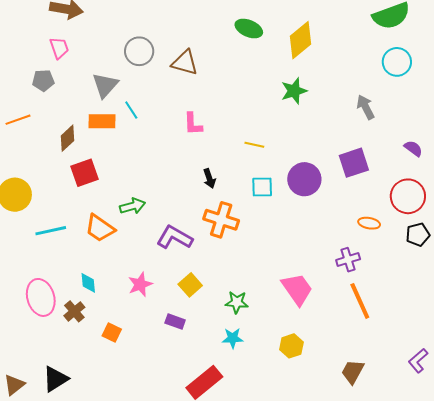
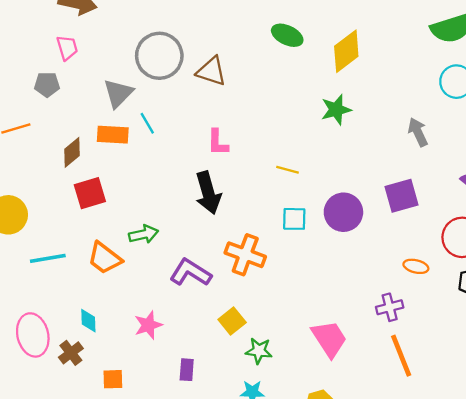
gray circle: (139, 51) -> (159, 56), size x1.4
black arrow: (209, 178) -> (208, 193), moved, size x1.8
yellow square: (190, 285) -> (232, 321), moved
purple rectangle: (175, 321) -> (187, 370), turned 72
orange square: (112, 333) -> (113, 379), turned -30

